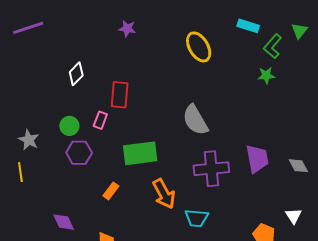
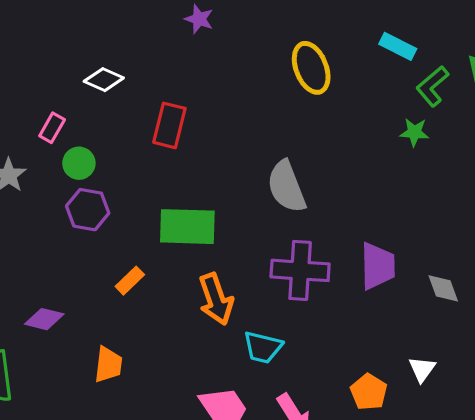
white diamond: (76, 74) -> (104, 80), turned 60
pink rectangle: (100, 120) -> (52, 128), moved
purple diamond: (64, 222) -> (44, 319), turned -60

